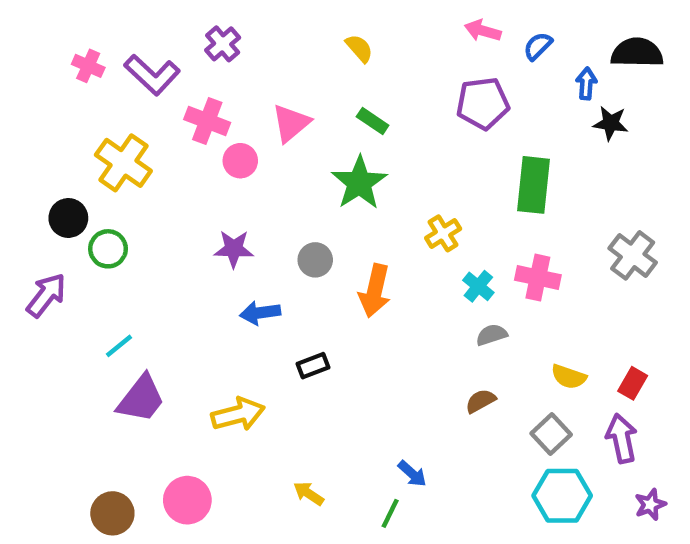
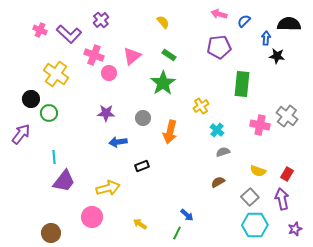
pink cross: (538, 278) -> (260, 125), moved
cyan line: (119, 346) -> (54, 157), turned -56
pink circle: (187, 500) -> (92, 217), moved

